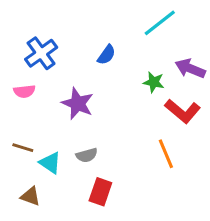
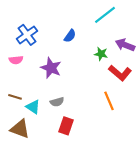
brown triangle: (30, 196) -> (20, 129), size x1.5

